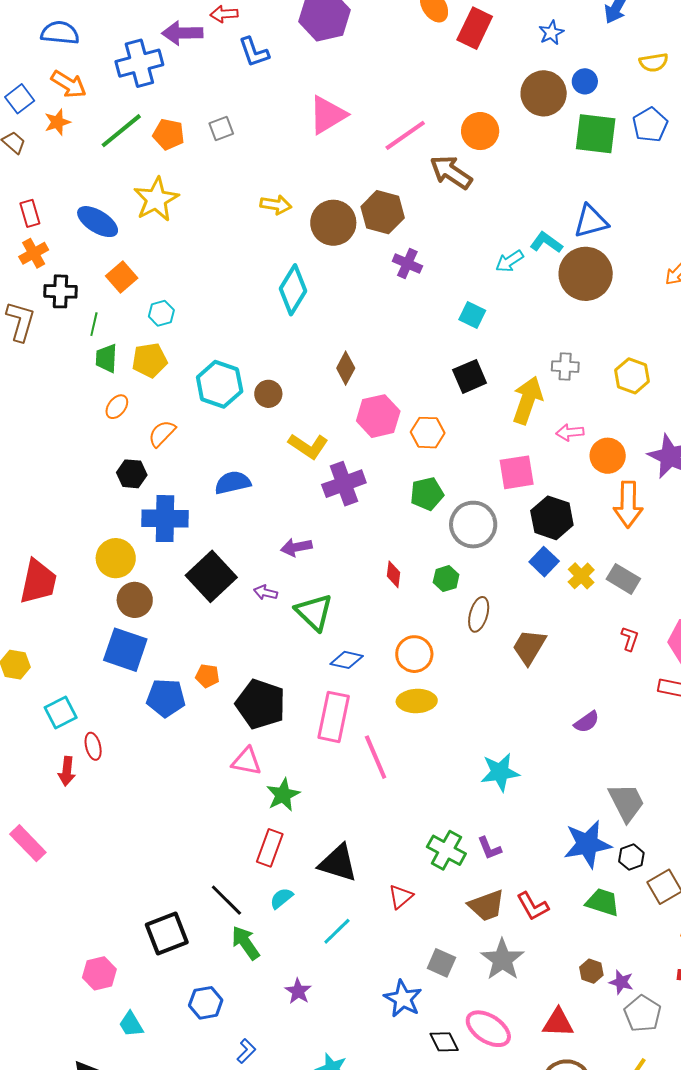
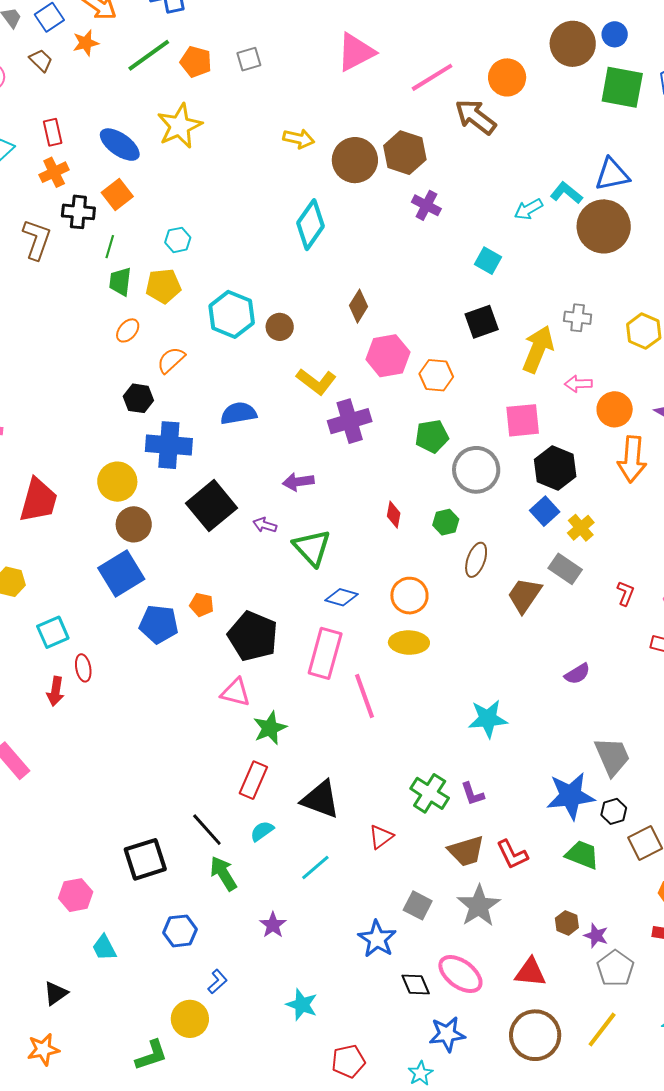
orange square: (122, 277) -> (117, 195), moved
gray rectangle: (623, 579) -> (565, 569), moved
blue square: (125, 650) -> (121, 574), turned 36

